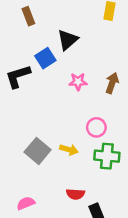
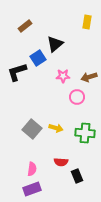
brown rectangle: (28, 16) -> (25, 26), turned 72
brown arrow: (112, 83) -> (89, 77), turned -126
pink circle: (96, 127) -> (77, 97), moved
pink semicircle: (26, 203) -> (32, 169), moved, turned 120

